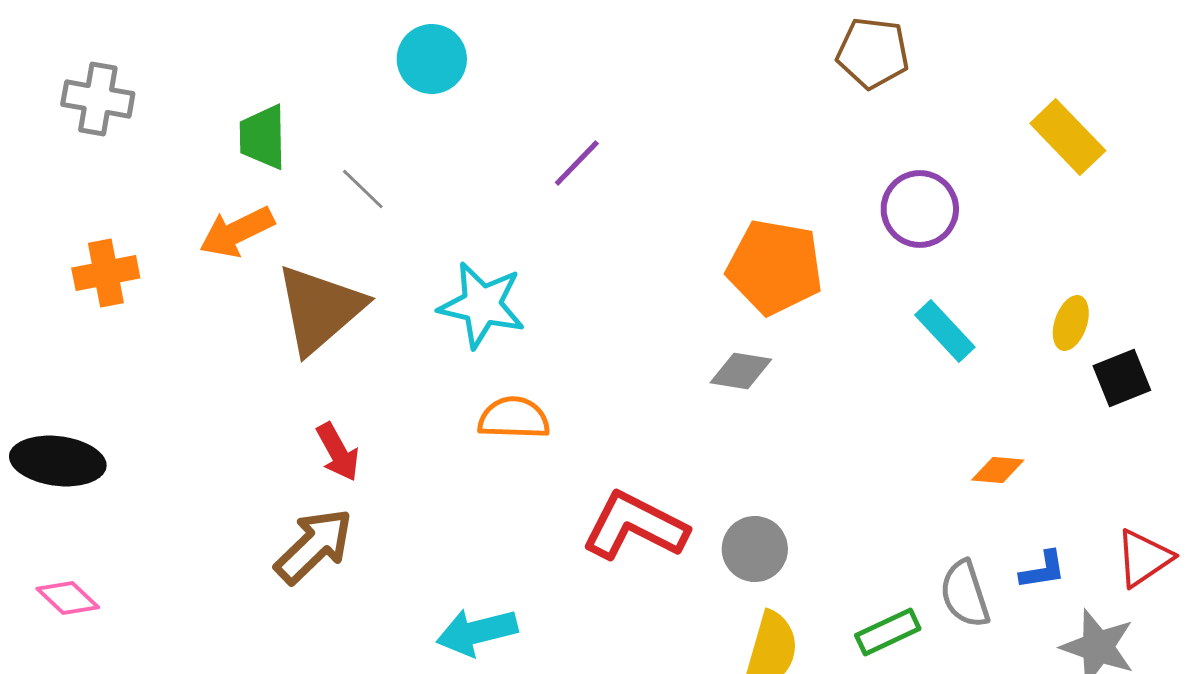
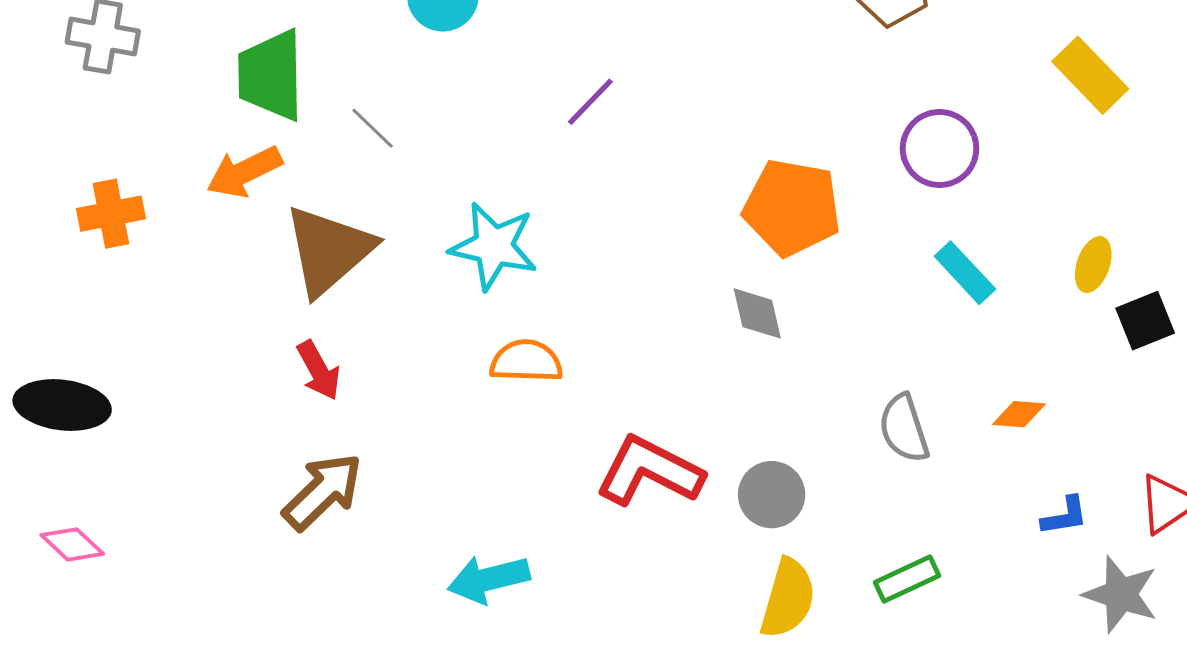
green trapezoid: (263, 137) -> (271, 75), size x1.4
gray diamond: (741, 371) -> (757, 313), turned 68
red arrow: (338, 452) -> (319, 370), moved
gray semicircle: (965, 594) -> (904, 428), moved

